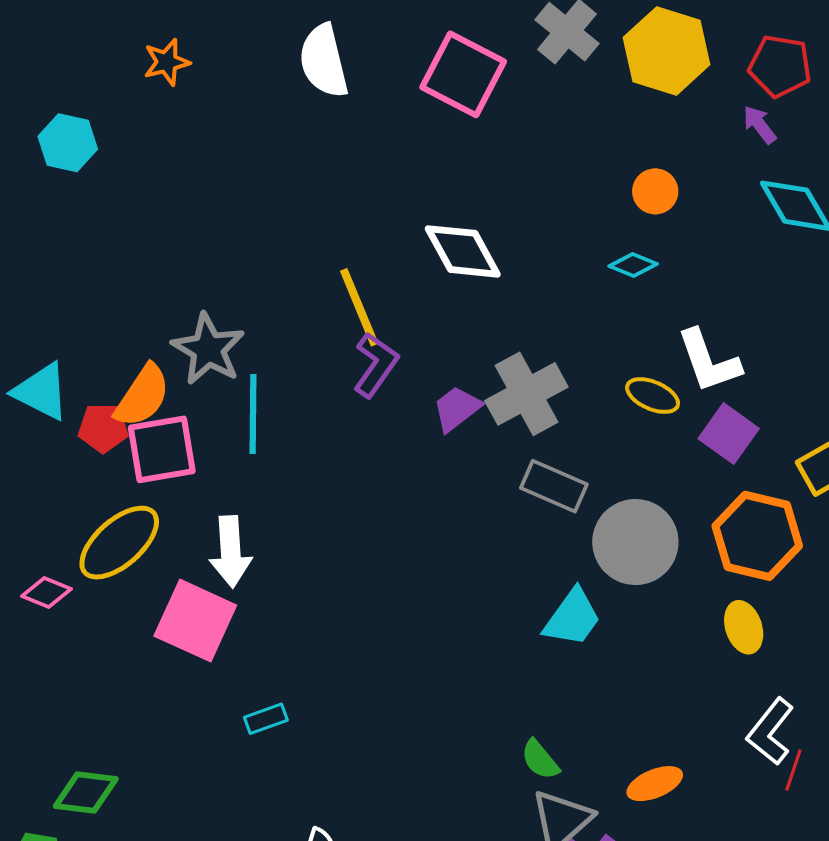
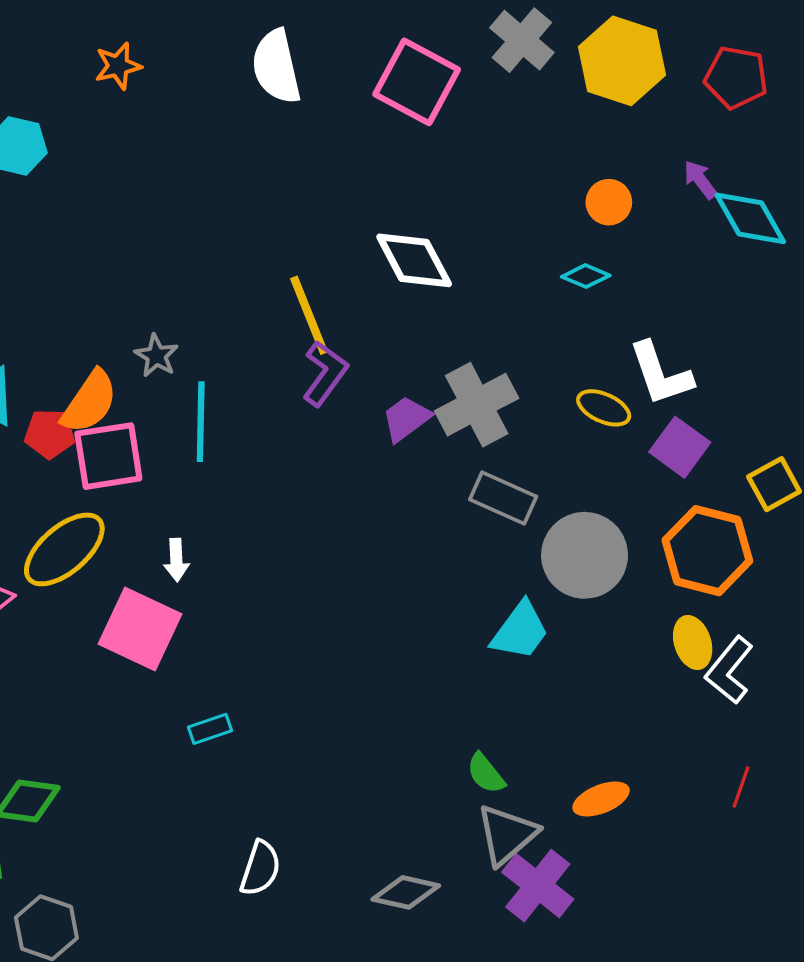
purple arrow: (760, 125) -> (700, 180), moved
gray star: (208, 349) -> (156, 356), size x0.6
white arrow: (230, 552) -> (176, 560), size x0.6
white L-shape: (770, 732) -> (729, 670), moved

